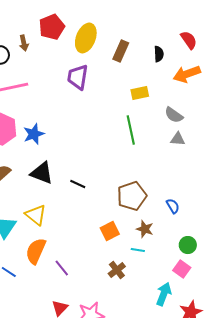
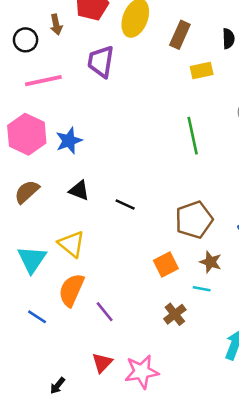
purple trapezoid: (78, 77) -> (101, 62), moved
yellow rectangle: (140, 93) -> (202, 70), moved
black triangle: (42, 173) -> (79, 190), size x0.7

